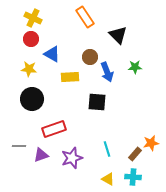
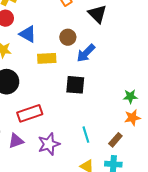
green star: (135, 67) -> (130, 96), moved
blue arrow: (107, 72) -> (86, 53), turned 66
orange star: (151, 143) -> (132, 118), moved

